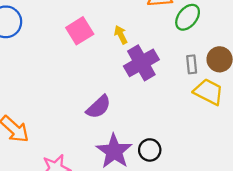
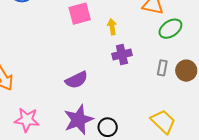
purple cross: (141, 63) -> (122, 55), size x0.7
yellow trapezoid: (209, 92) -> (163, 122), moved

